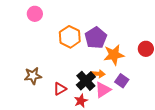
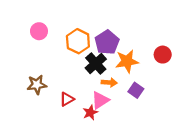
pink circle: (35, 14) -> (39, 31), moved
black cross: (86, 81) -> (96, 63), moved
pink triangle: (103, 90) -> (100, 100), moved

